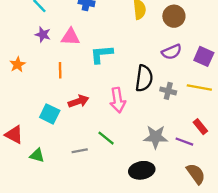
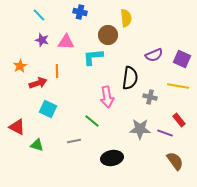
brown circle: (174, 16) -> (108, 35), moved
gray cross: (168, 91) -> (150, 97), moved
red arrow: (78, 101) -> (38, 83), moved
green line: (106, 138) -> (92, 121), moved
black ellipse: (142, 170) -> (112, 158), moved

